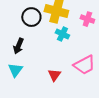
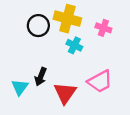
black arrow: (18, 46) -> (41, 77), moved
red triangle: (54, 75) -> (65, 93), size x1.5

